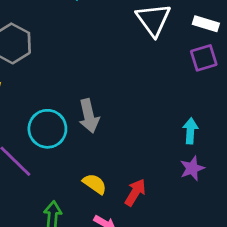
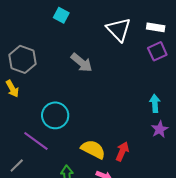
gray arrow: (89, 116) -> (82, 63), moved, turned -30
yellow semicircle: (95, 184) -> (93, 149), size x1.4

